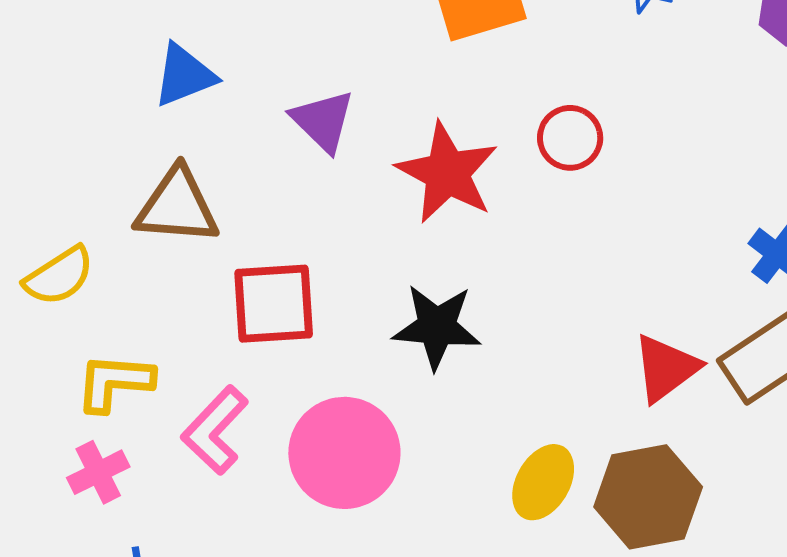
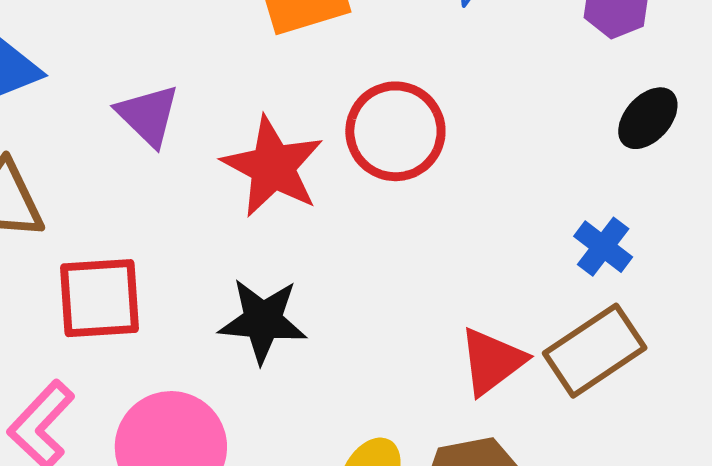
red circle: (570, 138) -> (395, 131), size x1.5

